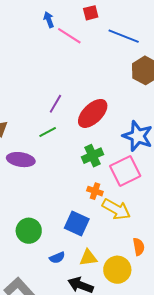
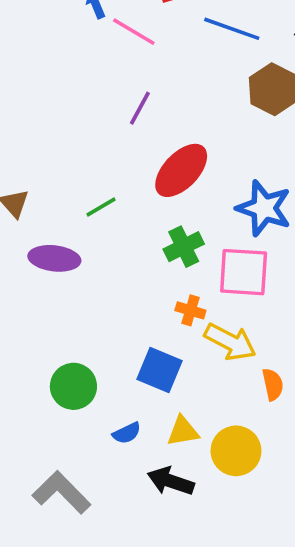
purple line: (55, 104) -> (140, 108), moved
pink square: (125, 171) -> (244, 272), turned 32
orange semicircle: (139, 247) -> (273, 384), moved

